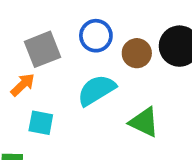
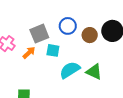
cyan semicircle: (96, 90) -> (70, 70), moved
cyan square: (41, 123) -> (53, 50), moved

